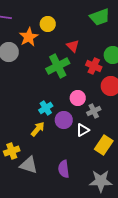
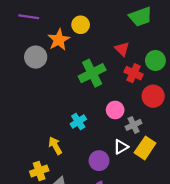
red triangle: (73, 46) -> (122, 49), moved
purple circle: (64, 120) -> (99, 161), moved
yellow arrow: (38, 129) -> (55, 146), moved, turned -70
yellow rectangle: (104, 145) -> (145, 148), moved

